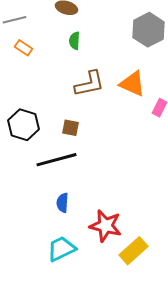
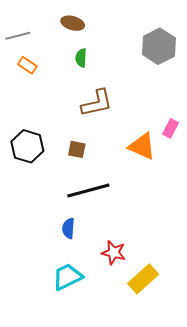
orange triangle: (132, 84) -> (142, 146), moved
black line: (56, 160) -> (88, 190), moved
red star: (105, 226) -> (114, 253), size x0.7

